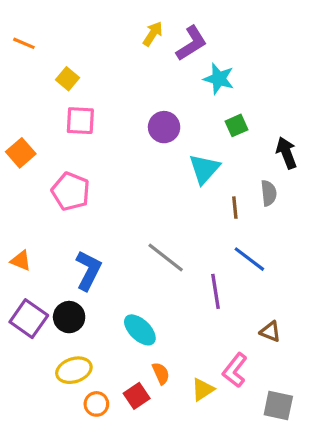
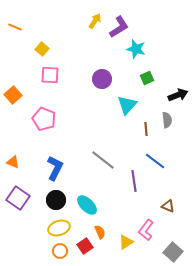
black arrow: (286, 153) -> (178, 95), turned 90
black circle: (69, 317) -> (56, 200), moved
yellow ellipse: (74, 370) -> (59, 228), moved
gray square: (278, 406) -> (173, 252), turned 30

